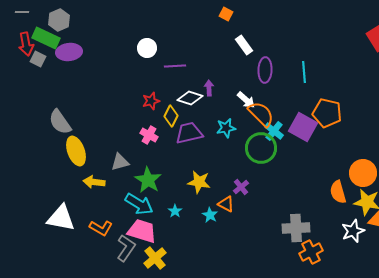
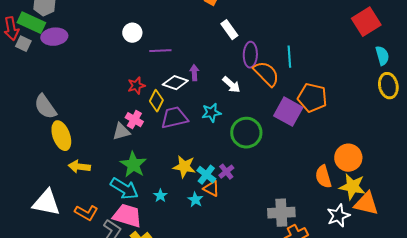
orange semicircle: (261, 114) -> (266, 74), moved
cyan cross: (274, 131) -> (206, 175), moved
gray triangle: (120, 162) -> (121, 132), moved

